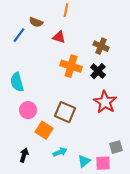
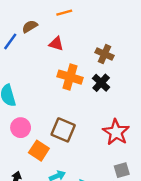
orange line: (66, 10) -> (64, 13), turned 64
brown semicircle: (36, 22) -> (30, 26), turned 128
red star: (105, 102) -> (116, 132), moved

